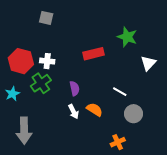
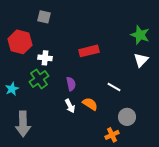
green star: (127, 37) -> (140, 35), moved
red hexagon: (21, 61) -> (20, 42), moved
gray circle: (134, 114) -> (127, 117), moved

